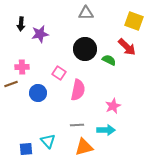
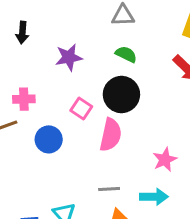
purple star: (40, 34) -> (69, 57), moved
black circle: (85, 49) -> (121, 95), moved
green semicircle: (109, 60) -> (126, 54), moved

